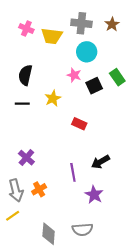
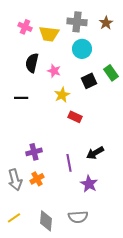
black semicircle: (25, 75) -> (32, 63), moved
pink star: (74, 75) -> (54, 71), moved
yellow star: (53, 98) -> (62, 95), moved
purple cross: (26, 158) -> (34, 152), moved, turned 35
yellow line: (13, 216) -> (14, 218), moved

